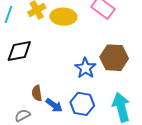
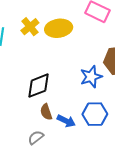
black diamond: (19, 51) -> (39, 86), moved
blue star: (85, 68) -> (91, 77), turned 30

